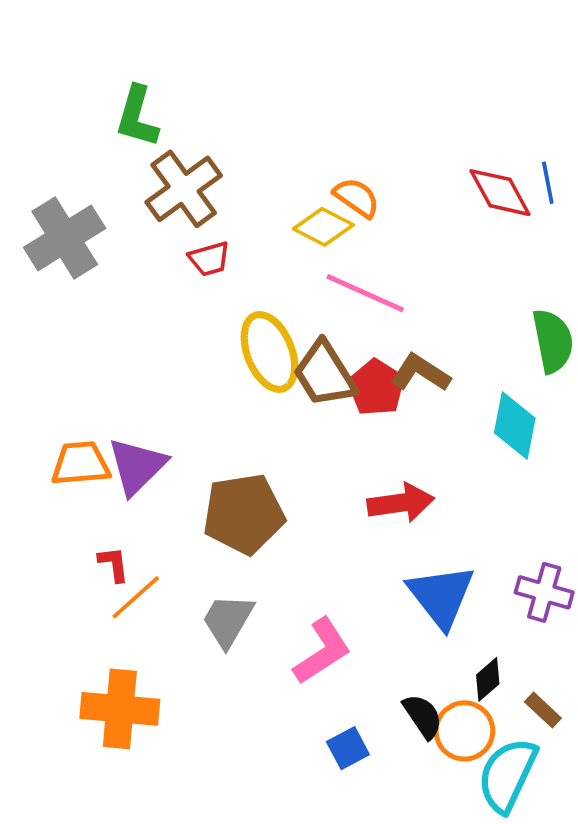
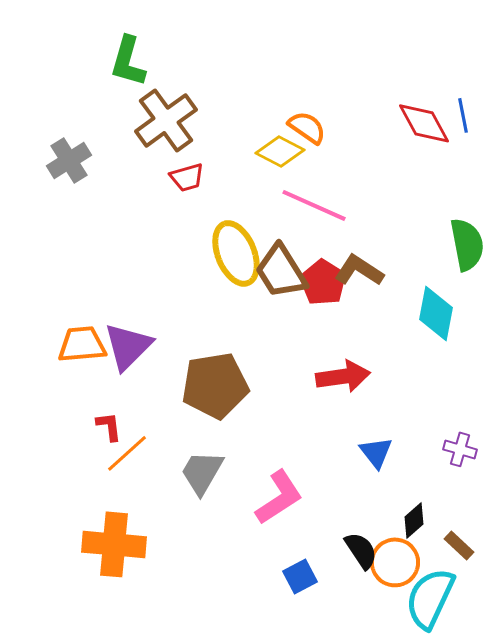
gray cross: (65, 238) -> (69, 160), size x0.7
purple cross: (544, 592) -> (460, 449), size x0.7
blue triangle: (441, 596) -> (376, 452), size x0.6

